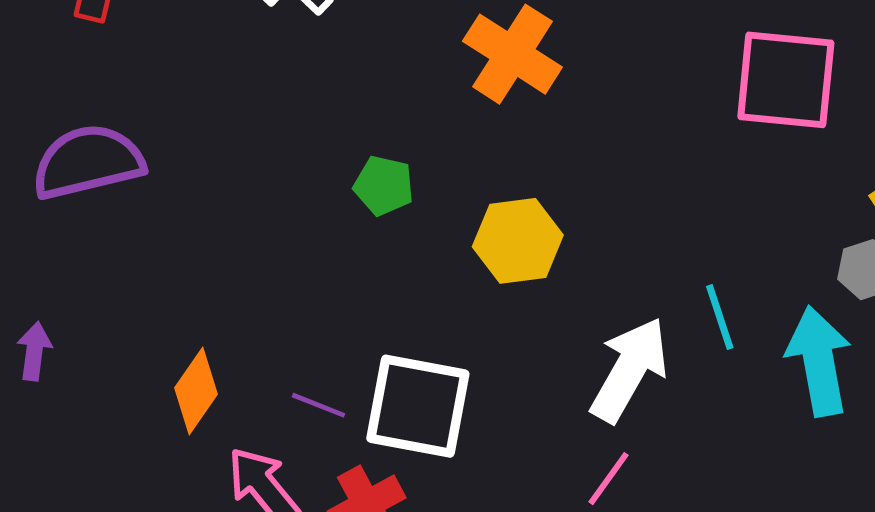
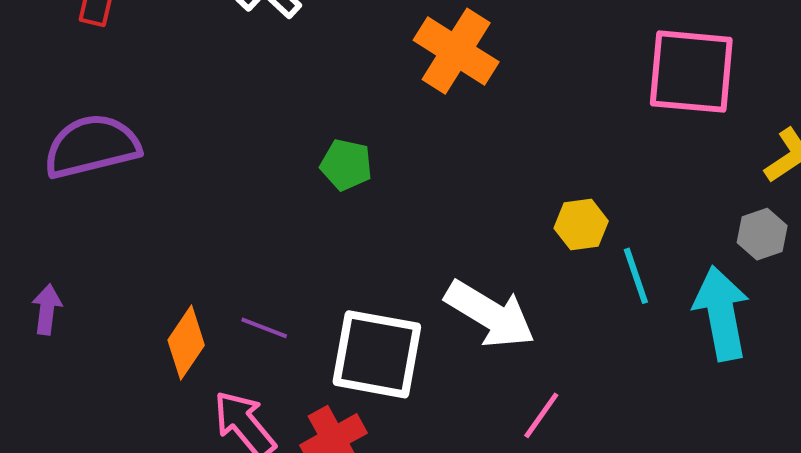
yellow hexagon: (518, 241) -> (581, 225), moved, size x0.7
white arrow: (629, 370) -> (490, 314), moved, turned 92
purple line: (318, 405) -> (264, 328), moved

